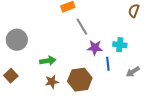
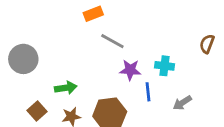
brown semicircle: (134, 11) -> (207, 44), moved
gray line: (82, 27) -> (112, 41), turned -30
brown square: (11, 76) -> (37, 111), moved

